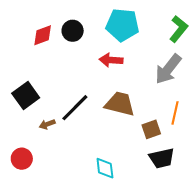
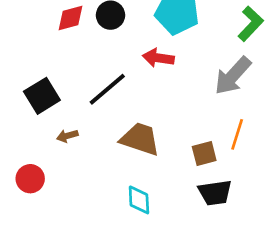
brown trapezoid: (120, 104) -> (140, 139), moved
black line: (75, 108) -> (107, 89), moved

